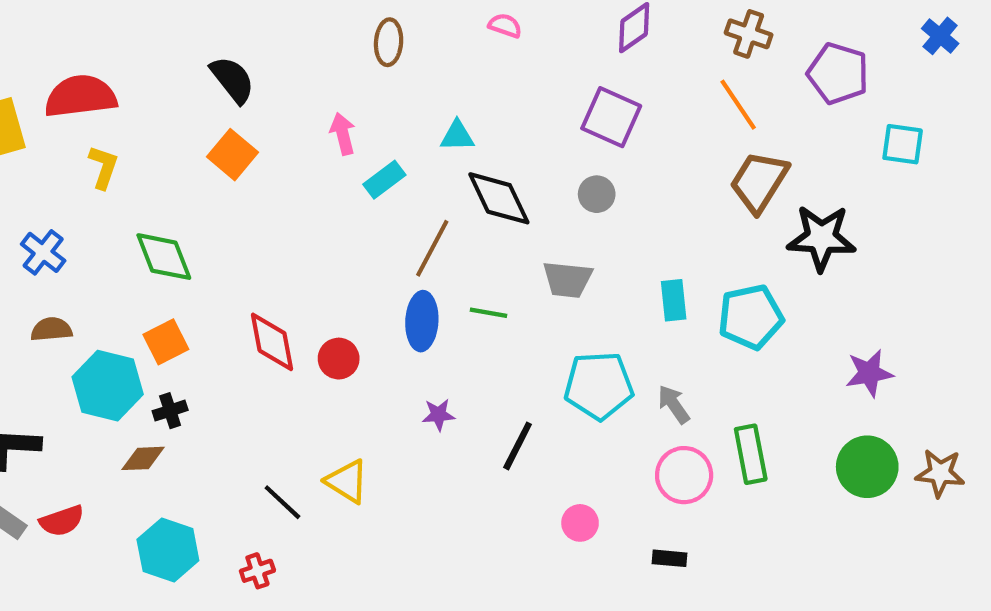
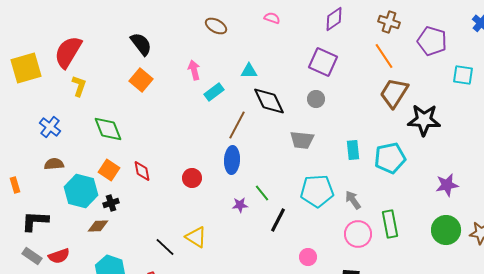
brown ellipse: (389, 42) -> (216, 26), turned -65
red semicircle: (81, 96) -> (68, 52), turned -52
green line: (488, 313) -> (262, 193), moved, turned 42
orange square: (166, 342) -> (109, 170), turned -30
red diamond: (272, 342) -> (142, 171), moved, size x0.7

